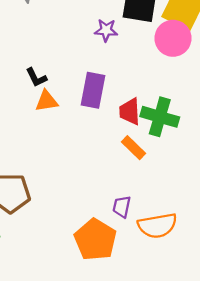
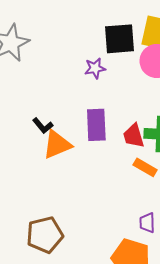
orange triangle: (47, 101) -> (57, 145), size x1.4

